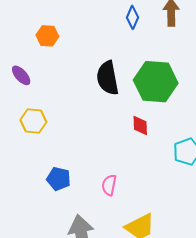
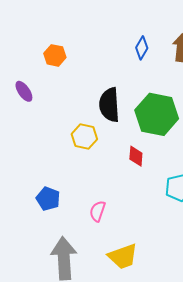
yellow hexagon: (33, 121) -> (84, 137), moved

